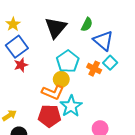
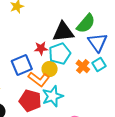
green semicircle: (87, 24) -> (86, 23), size x1.5
black triangle: (56, 28) -> (63, 32), moved, turned 30
blue square: (17, 47) -> (22, 65), moved
red star: (21, 65) -> (41, 48), moved

